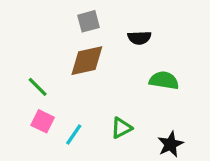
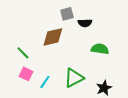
gray square: (89, 21) -> (67, 14), moved
green triangle: (121, 128) -> (74, 78), size x1.5

